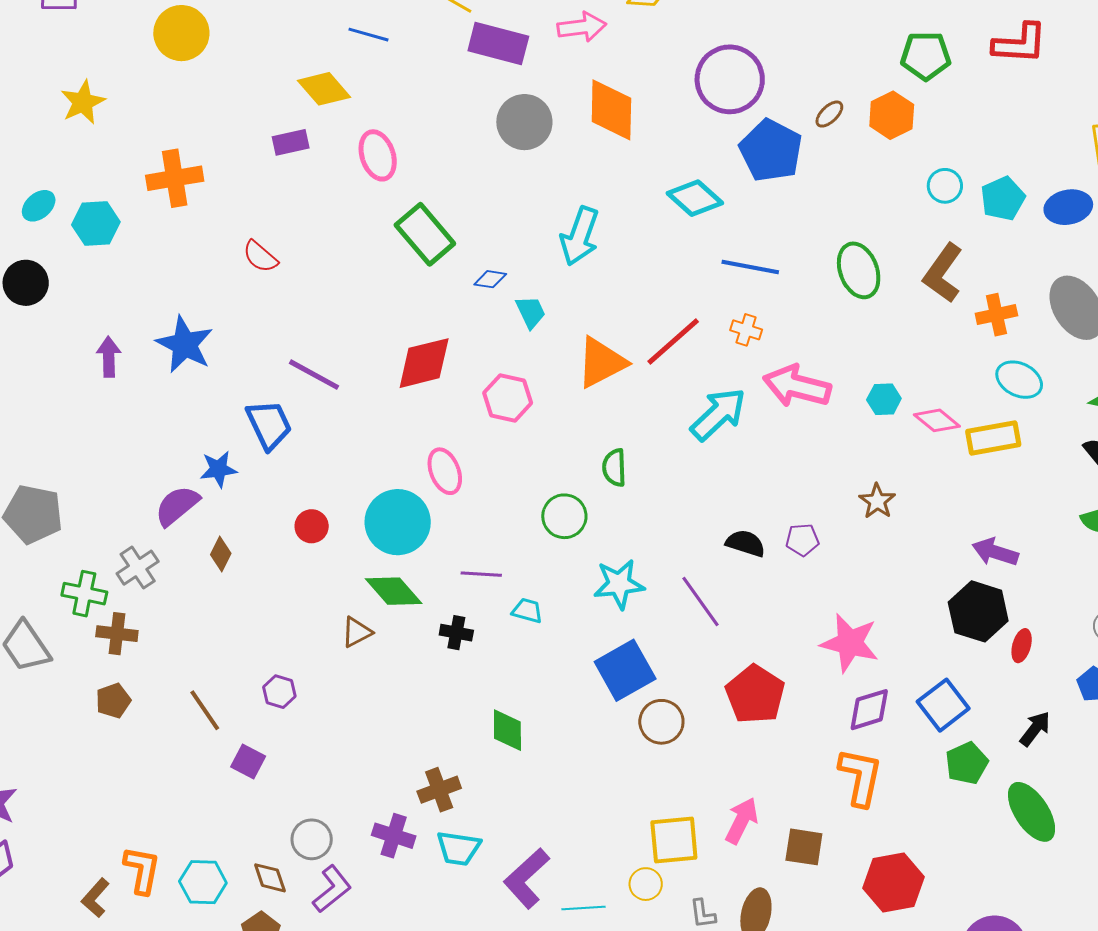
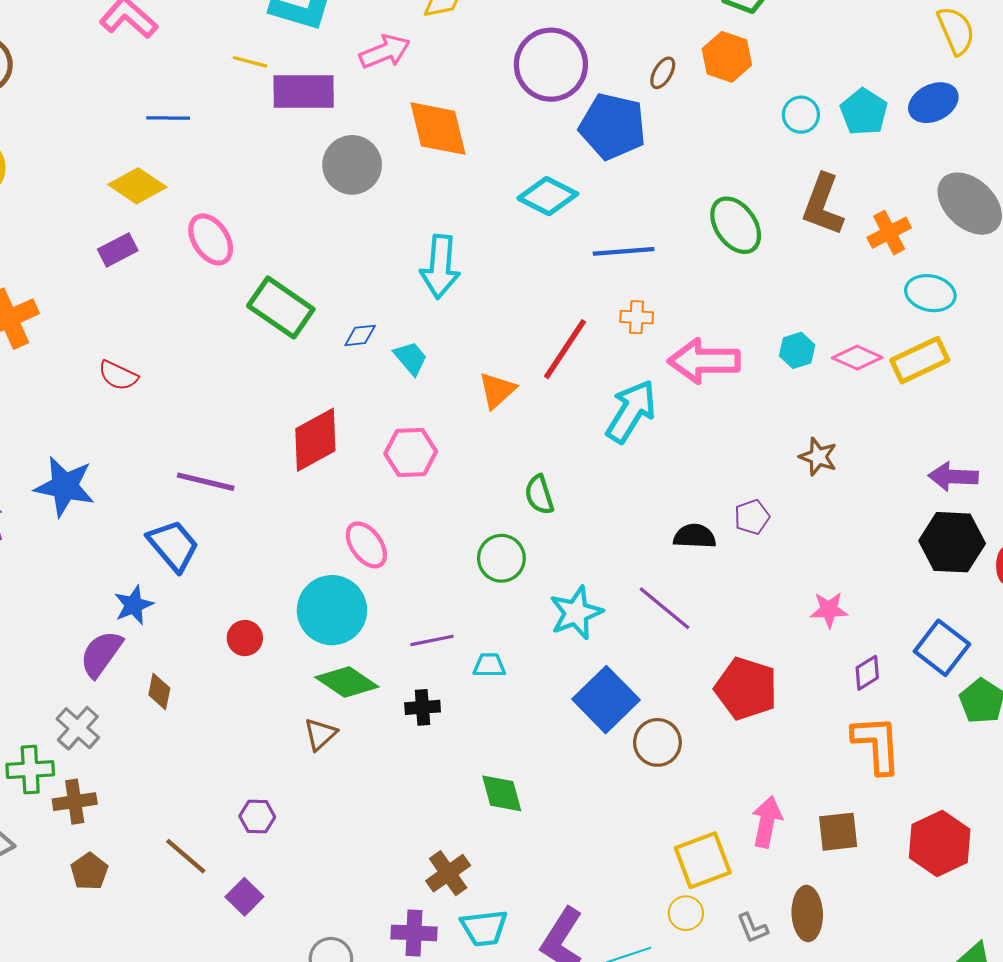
orange triangle: (601, 362) -> (497, 390), size x0.7
pink star: (850, 643) -> (829, 610), size x0.6
purple diamond: (869, 710) -> (867, 673), size x0.7
purple square: (248, 762) -> (244, 897), turned 32

